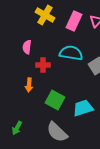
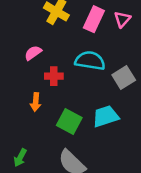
pink semicircle: (27, 47) -> (33, 53), turned 48
cyan trapezoid: (83, 108) -> (106, 116), moved

